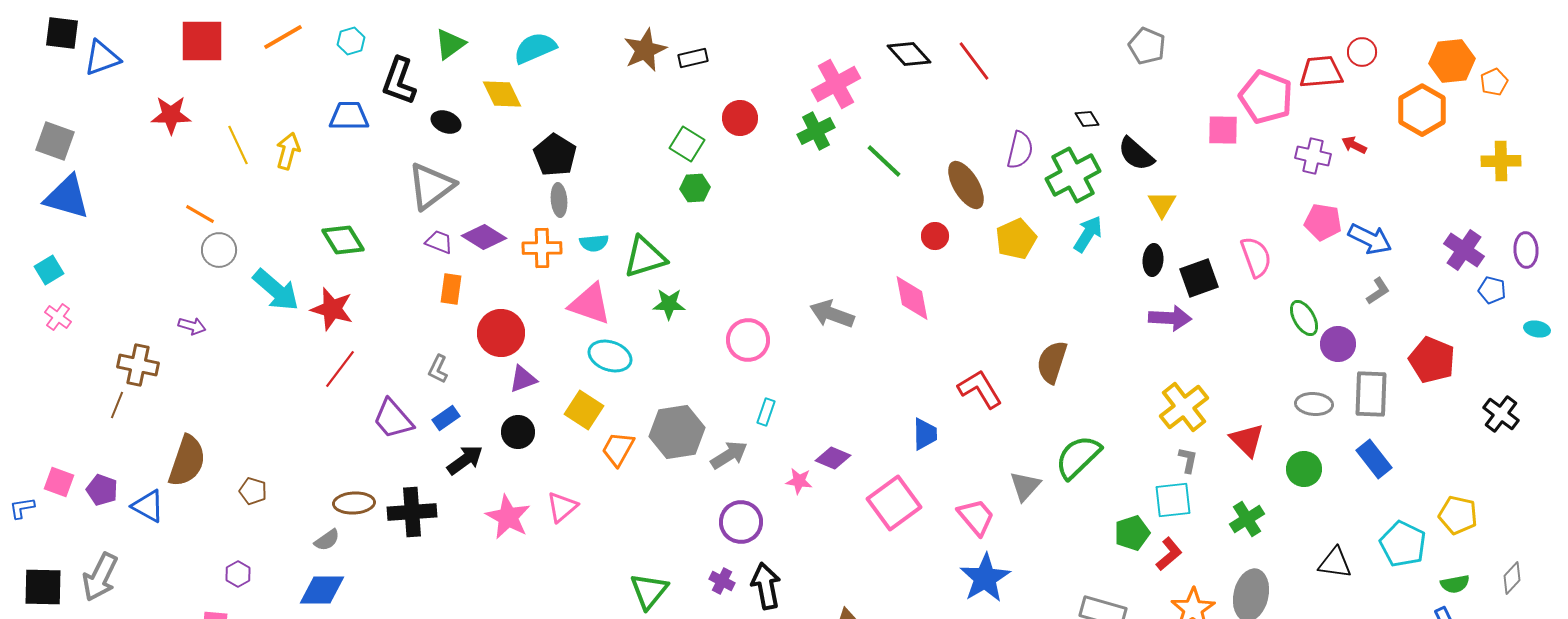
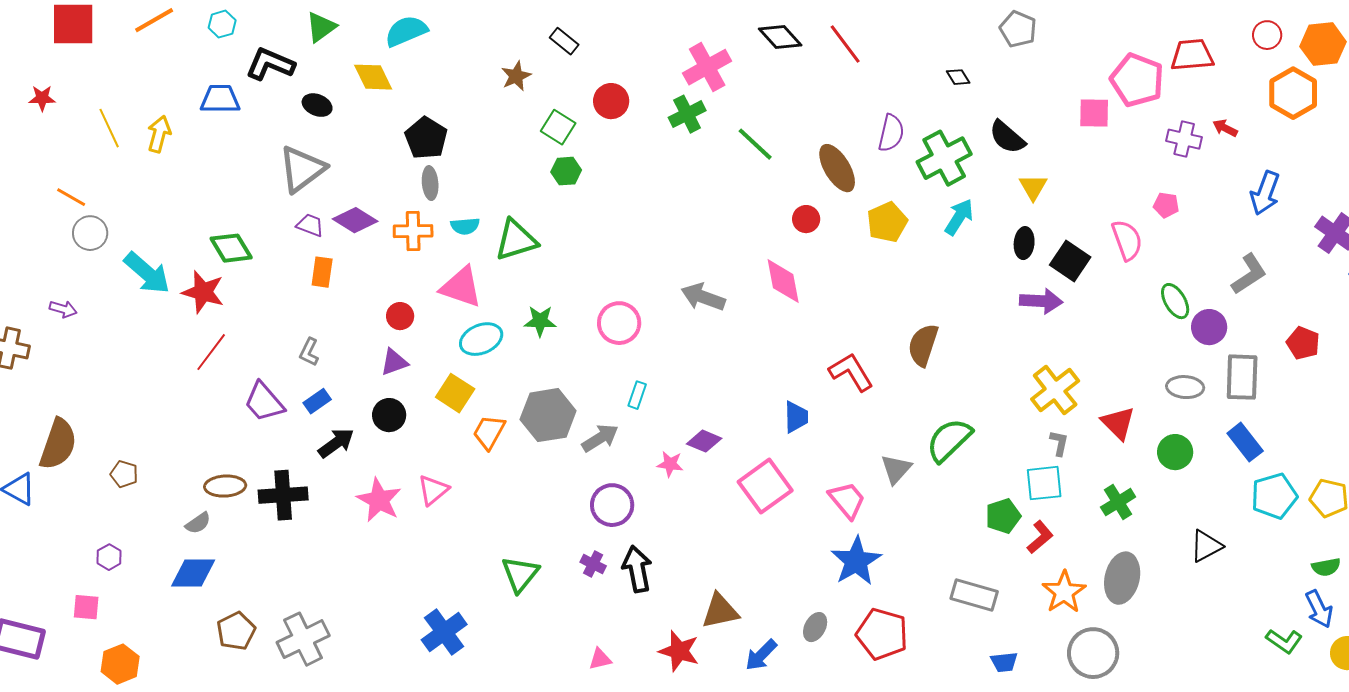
brown star: (645, 50) -> (516, 76), moved, size x0.7
red circle: (1362, 52) -> (1267, 35), moved
black rectangle: (693, 58) -> (564, 41), turned 52
black L-shape: (399, 81) -> (270, 64), turned 93
red star: (171, 115) -> (42, 98), size x0.7
black diamond: (1087, 119) -> (958, 77), moved
pink pentagon: (1323, 222) -> (1166, 205), moved, size x0.7
blue arrow: (1370, 239) -> (1265, 193), moved, turned 84
green diamond: (343, 240) -> (231, 248), moved
black square: (1199, 278) -> (1070, 261), turned -36
gray L-shape: (1378, 291) -> (1249, 274), size x1.5
green star: (669, 304) -> (540, 321), moved
red circle: (501, 333) -> (400, 316), moved, size x0.6
cyan ellipse: (610, 356) -> (481, 339), turned -42
red pentagon: (1432, 360) -> (1303, 343), size x0.7
cyan pentagon: (1403, 544) -> (1274, 496), moved, turned 30
black triangle: (1335, 563) -> (1206, 546), turned -36

